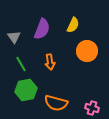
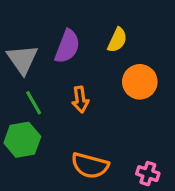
gray triangle: (14, 37) -> (22, 59), size x1.5
green hexagon: (26, 90) -> (22, 140), moved

